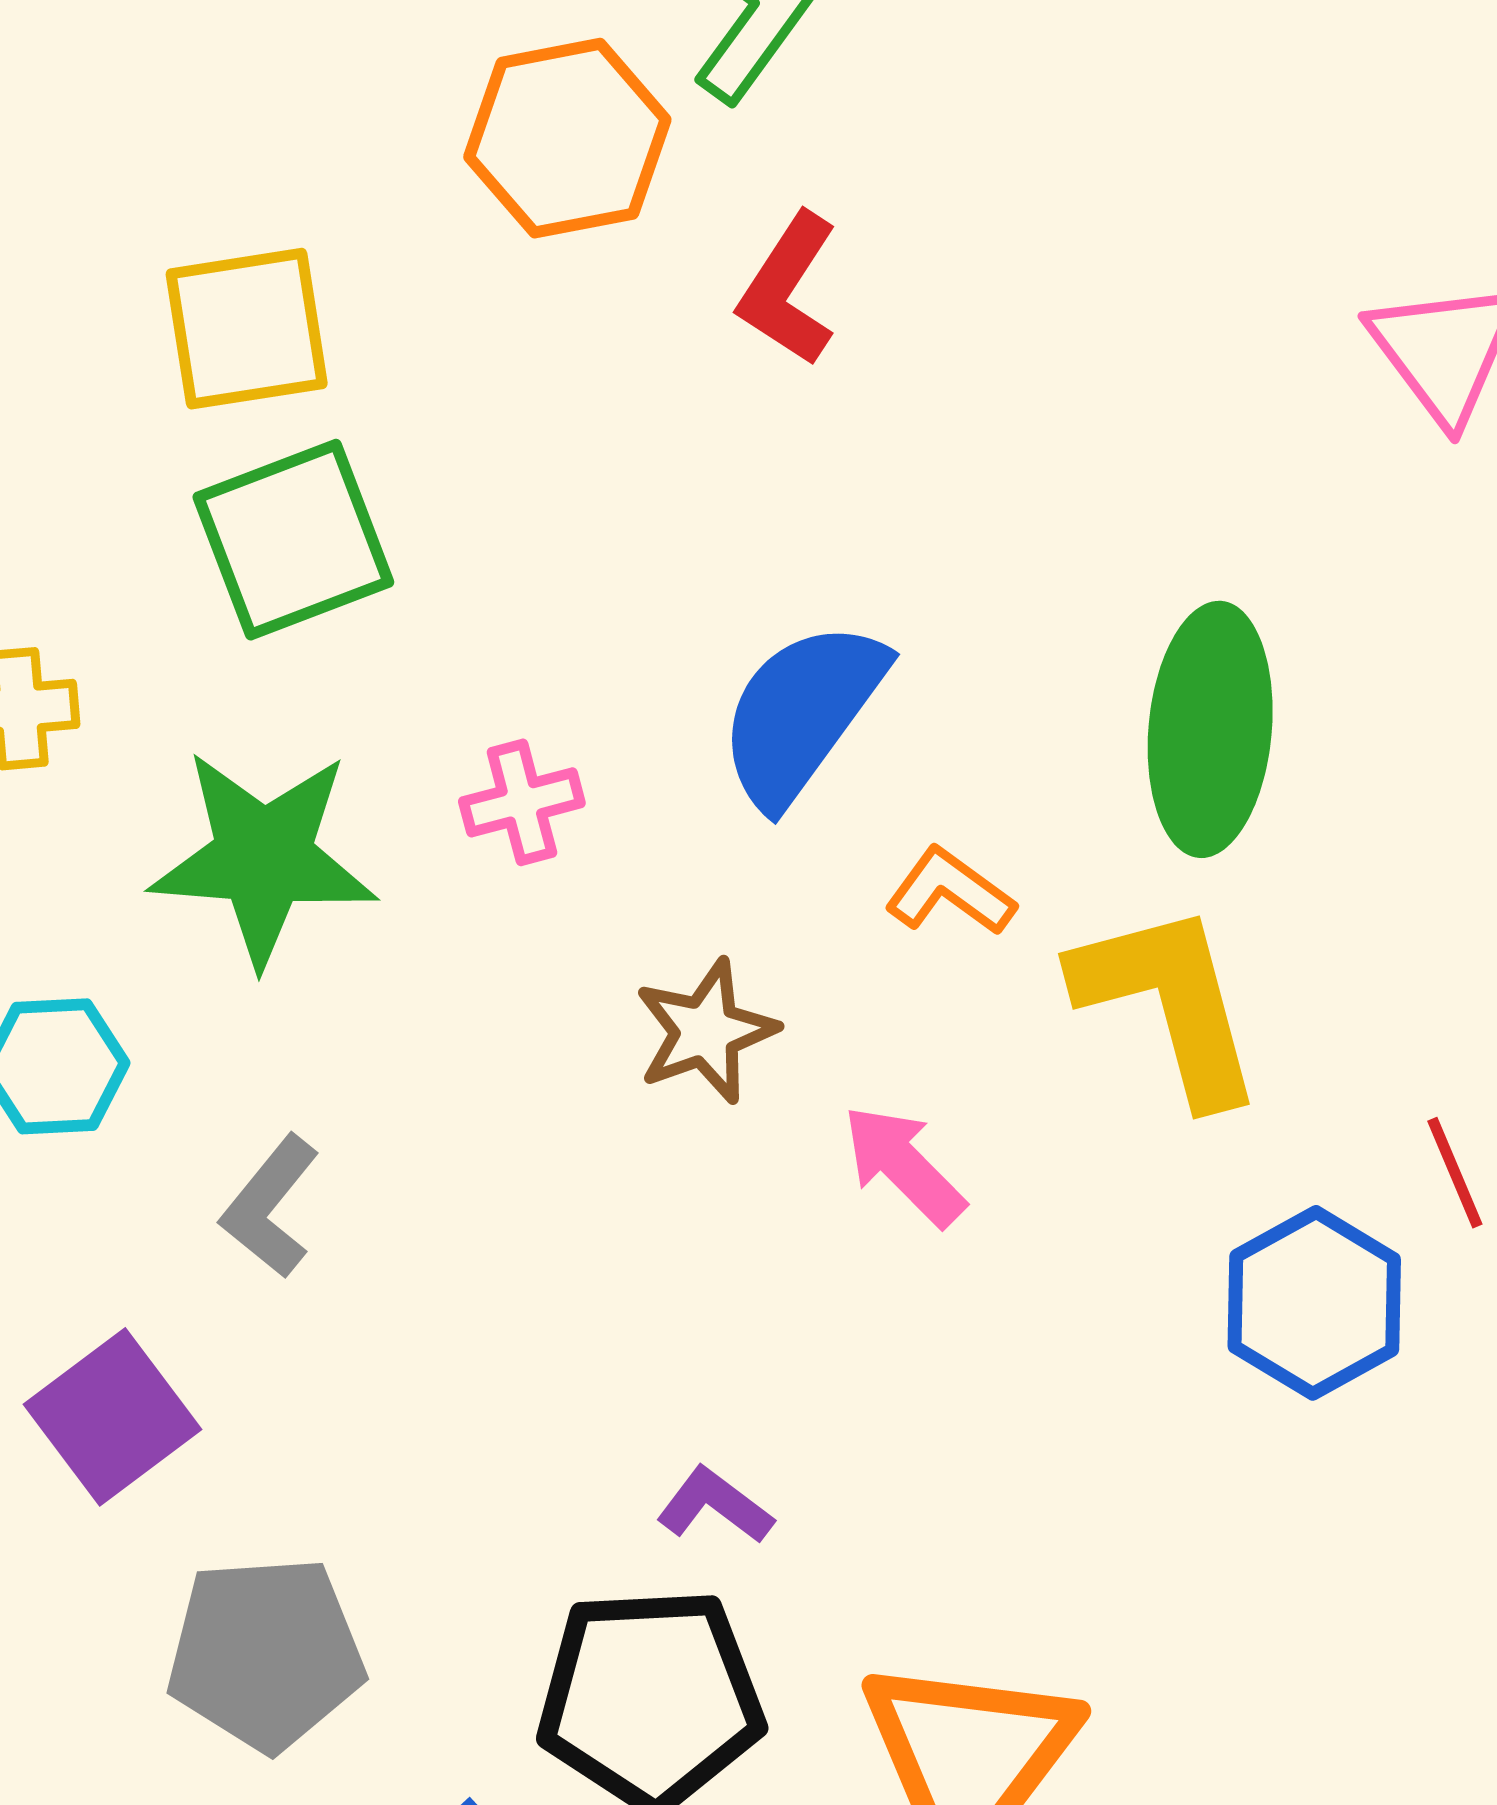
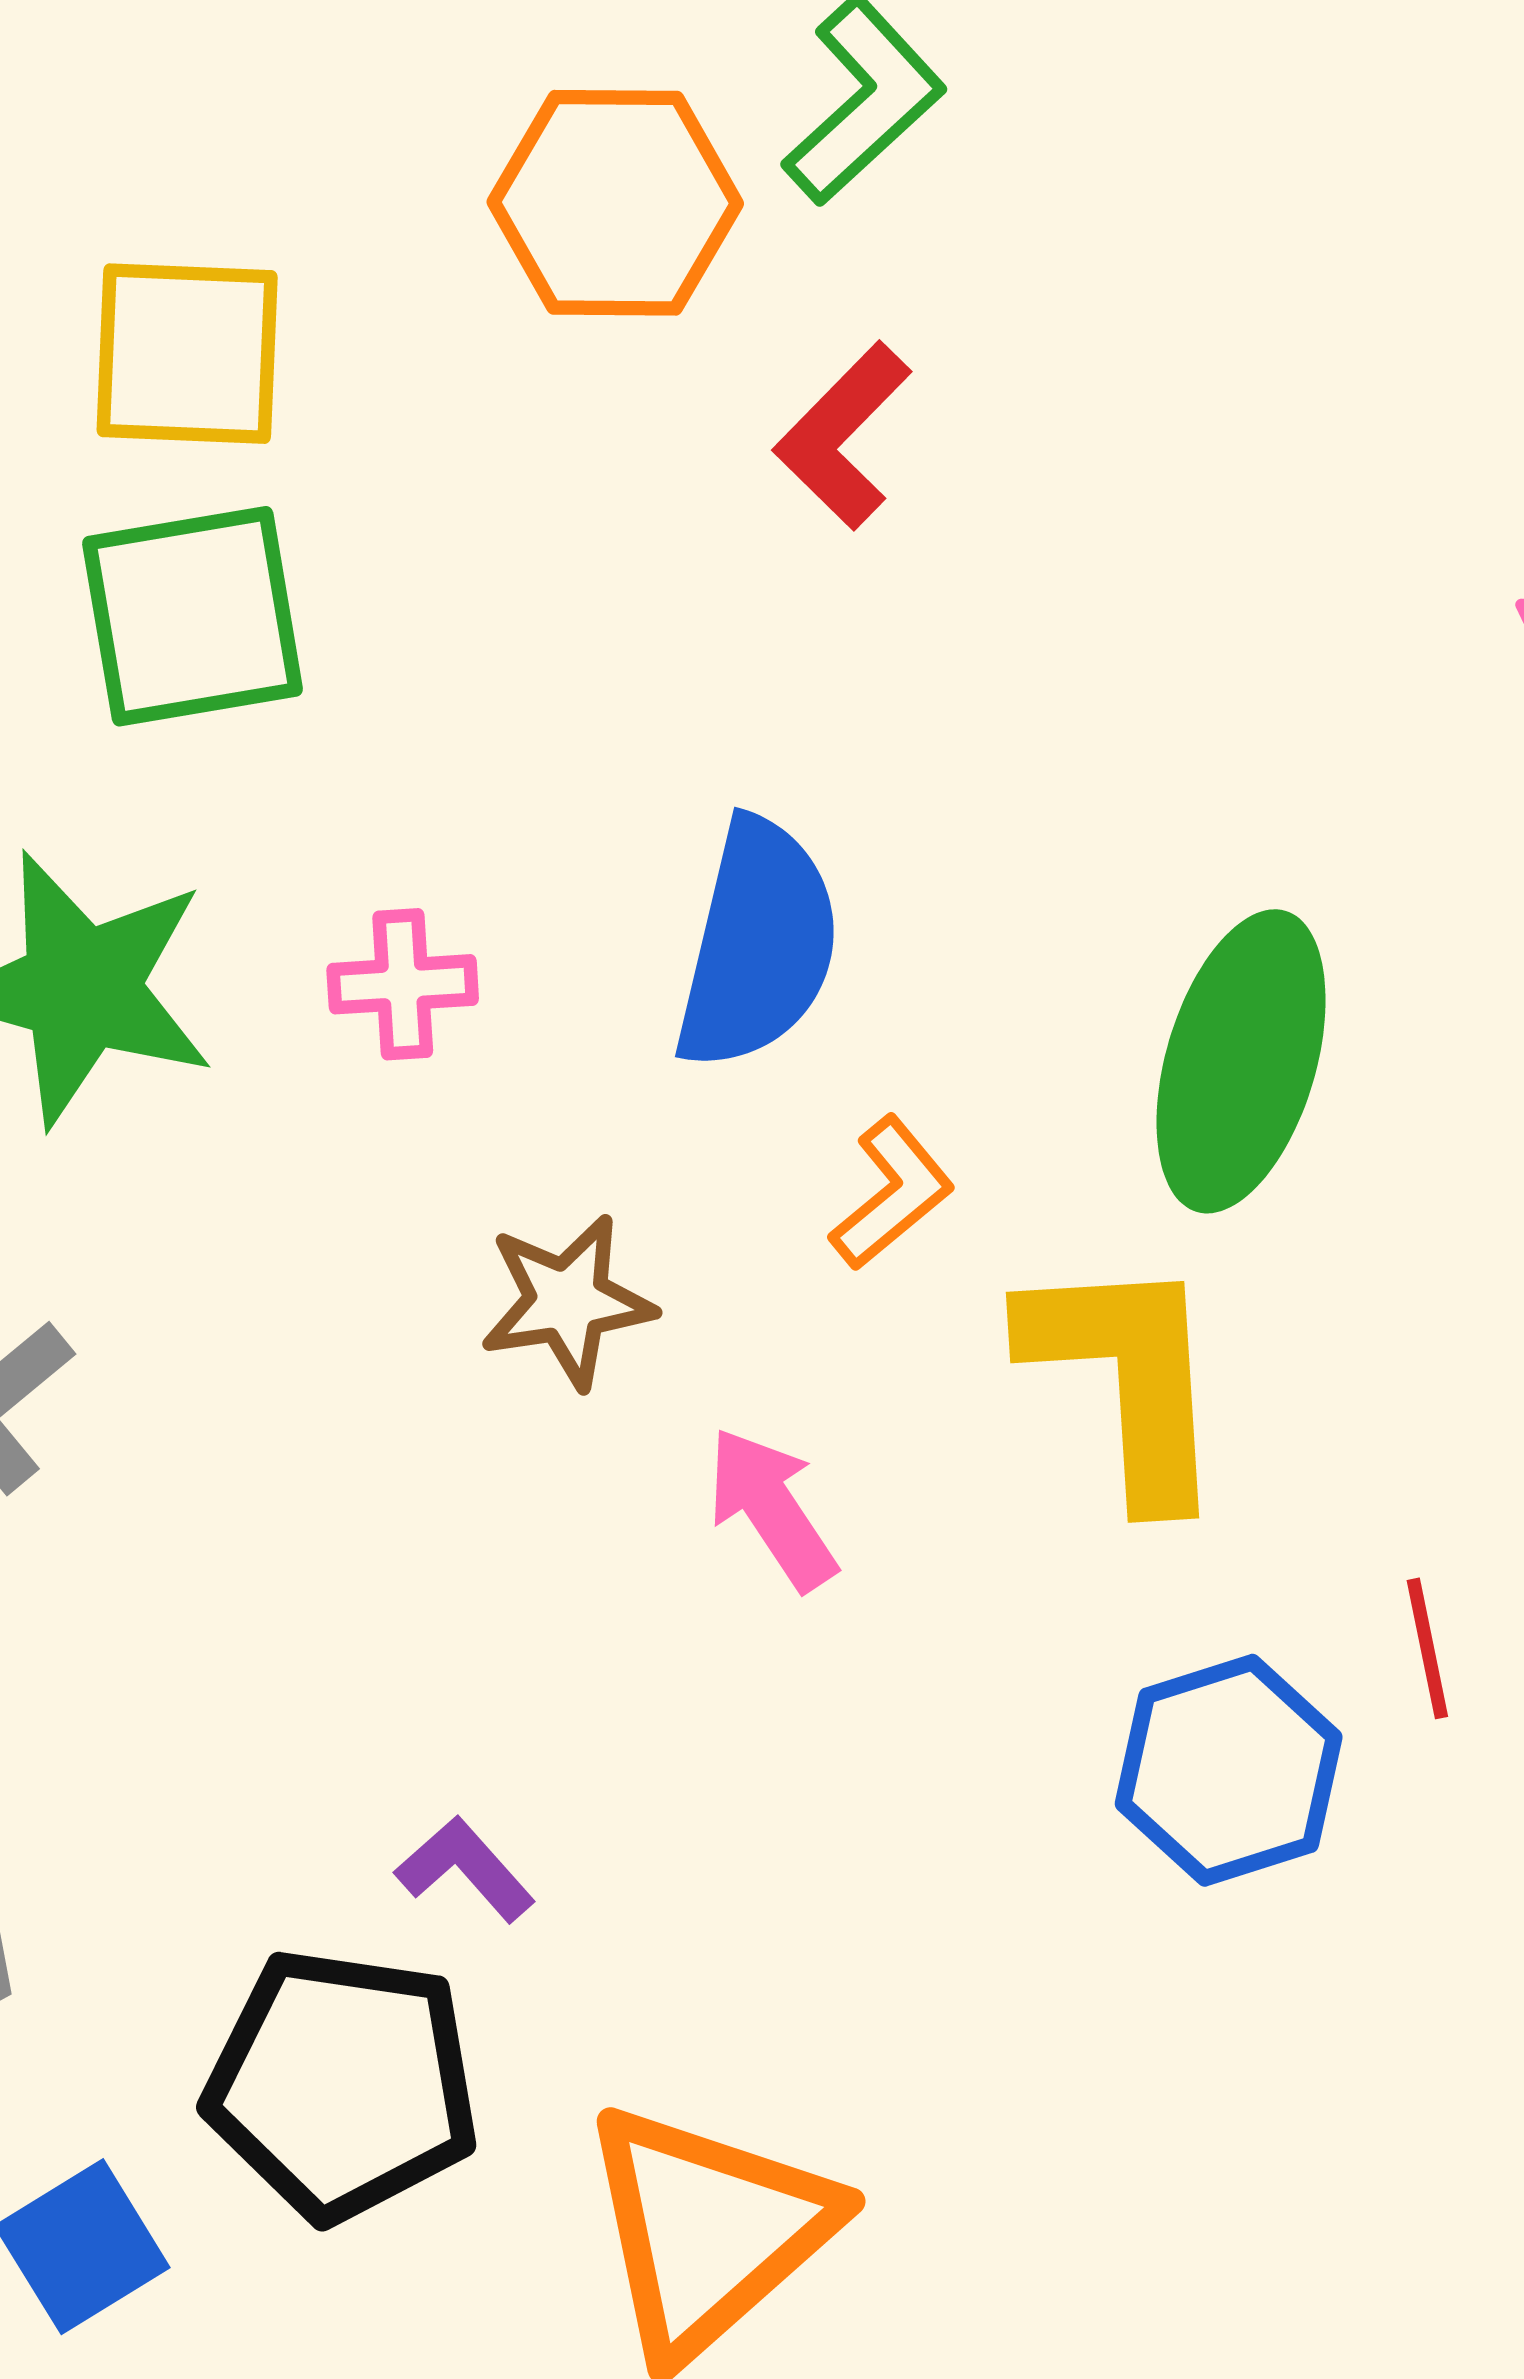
blue semicircle: (802, 713) -> (758, 944), turned 146
orange L-shape: (950, 892) -> (892, 1193), turned 93

